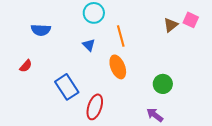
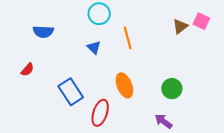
orange ellipse: (118, 67) -> (124, 85), moved

